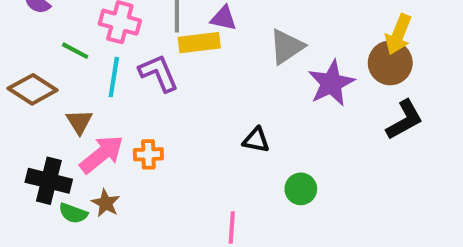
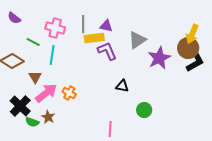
purple L-shape: (159, 73) -> (107, 51), moved
black L-shape: (404, 120) -> (195, 62), moved
orange cross: (148, 154) -> (69, 93), turned 32
black cross: (49, 181) -> (20, 106), turned 30

